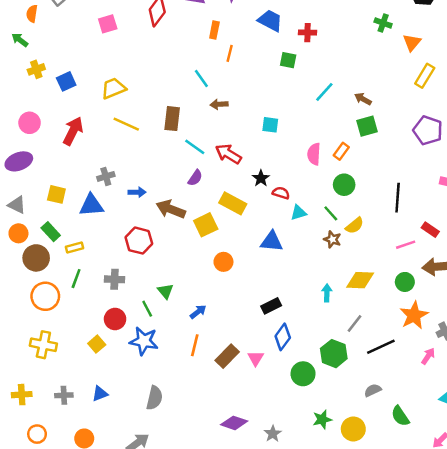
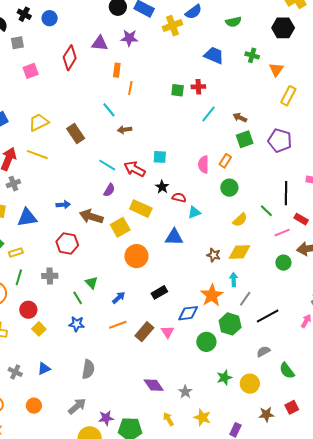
blue trapezoid: (270, 21) -> (214, 55), moved
red cross: (308, 33) -> (198, 87), moved
brown rectangle: (172, 119) -> (76, 133), moved, turned -36
yellow line: (126, 124) -> (37, 155), moved
cyan square: (270, 125) -> (160, 157), moved
purple pentagon: (428, 130) -> (280, 140), moved
gray cross: (106, 176) -> (13, 184), moved
black line: (398, 198) -> (286, 193), moved
green line: (331, 213) -> (266, 211), moved
brown star: (332, 239) -> (214, 255), moved
orange circle: (223, 262) -> (136, 256), size x1.5
yellow diamond: (360, 280) -> (239, 252), moved
cyan arrow: (327, 293) -> (234, 280), moved
black rectangle: (271, 306) -> (159, 292), moved
orange star: (414, 315) -> (212, 295), moved
red circle: (115, 319) -> (28, 310), moved
blue diamond: (283, 337) -> (188, 313), turned 50
blue star: (144, 341) -> (77, 324), size x0.7
orange line: (195, 345) -> (118, 325), turned 60
gray cross: (64, 395) -> (15, 372), turned 32
purple diamond: (234, 423) -> (154, 385), turned 40

